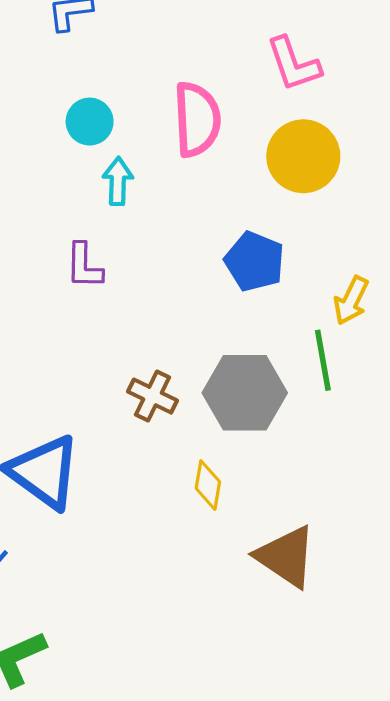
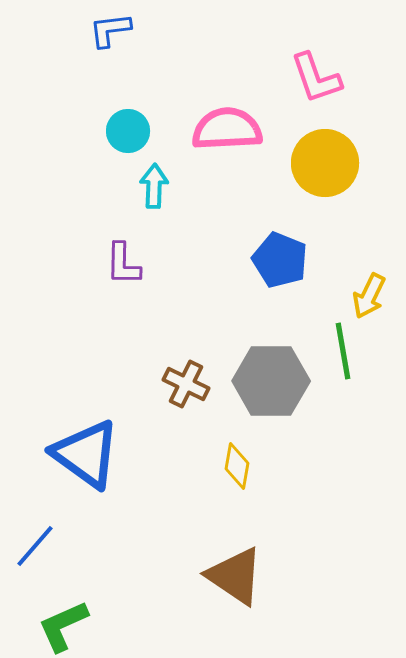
pink semicircle: (197, 119) -> (227, 129), turned -90
brown triangle: (286, 557) -> (235, 576), moved

